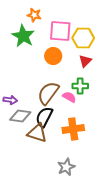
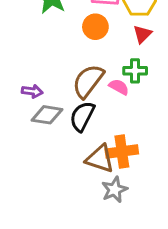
orange cross: (73, 129) -> (122, 152), moved
brown triangle: (37, 133) -> (100, 159), moved

